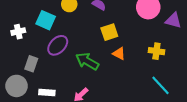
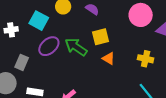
green arrow: (87, 61) -> (76, 47), moved

